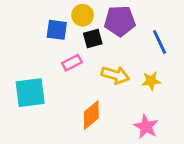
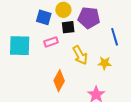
yellow arrow: (115, 75) -> (80, 55), turned 36
cyan square: (30, 93) -> (20, 46), moved
orange diamond: (91, 115) -> (59, 81), turned -30

